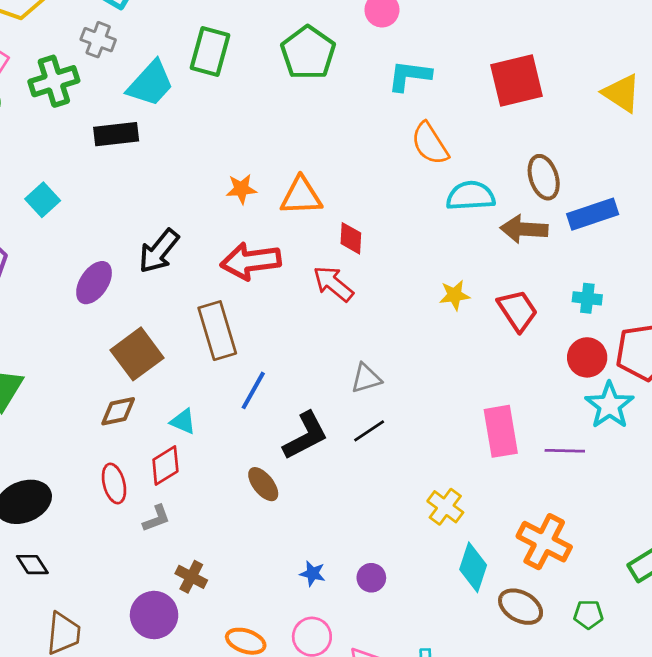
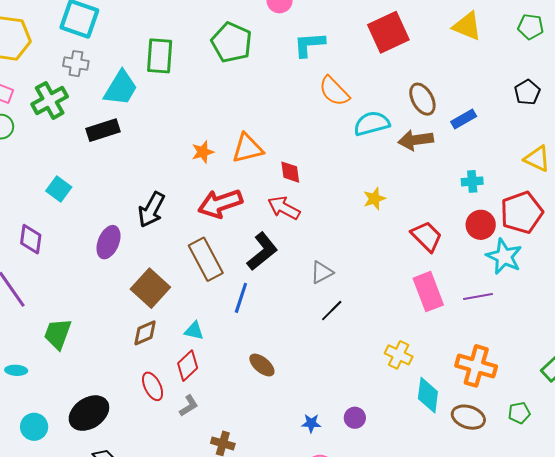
blue rectangle: (593, 214) -> (464, 119), size x0.7
red trapezoid: (518, 311) -> (427, 236), moved
black L-shape: (305, 436) -> (262, 251), moved

